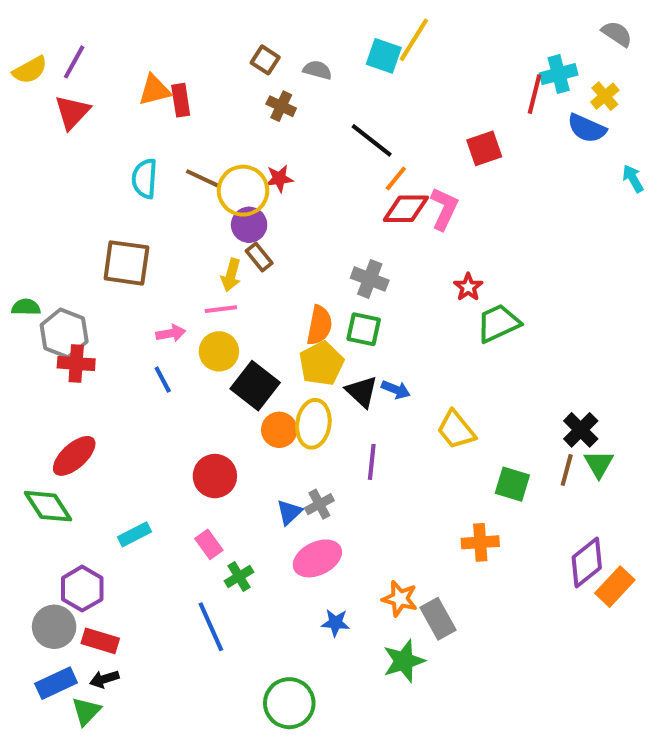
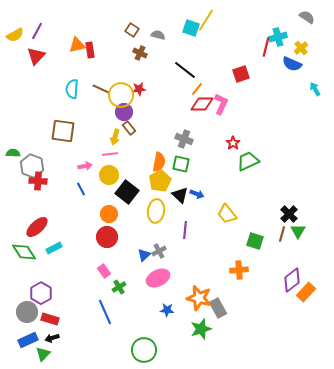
orange circle: (279, 430) -> (109, 214), moved
cyan rectangle: (134, 534) -> (54, 248), moved
orange star: (400, 599) -> (199, 298), size x1.4

